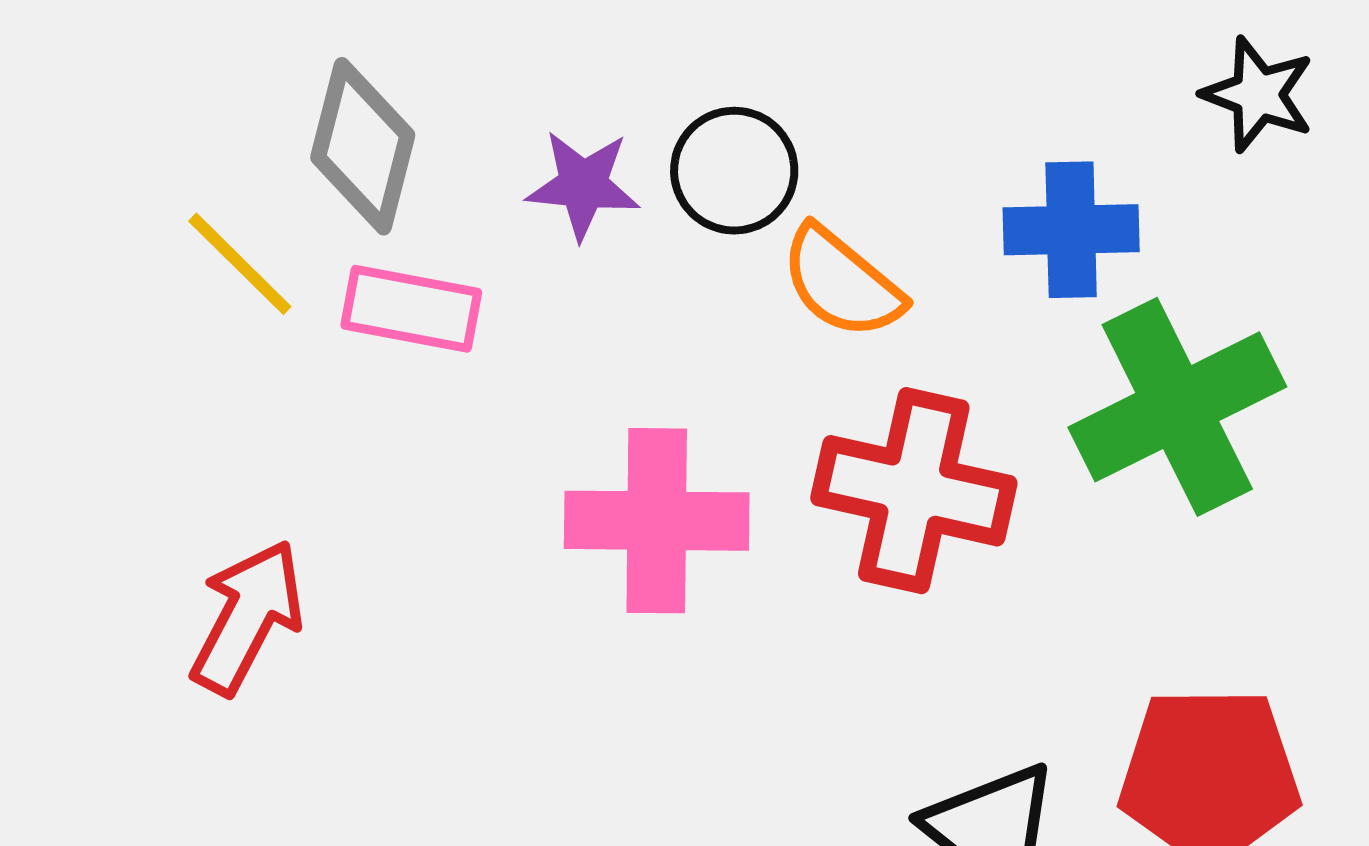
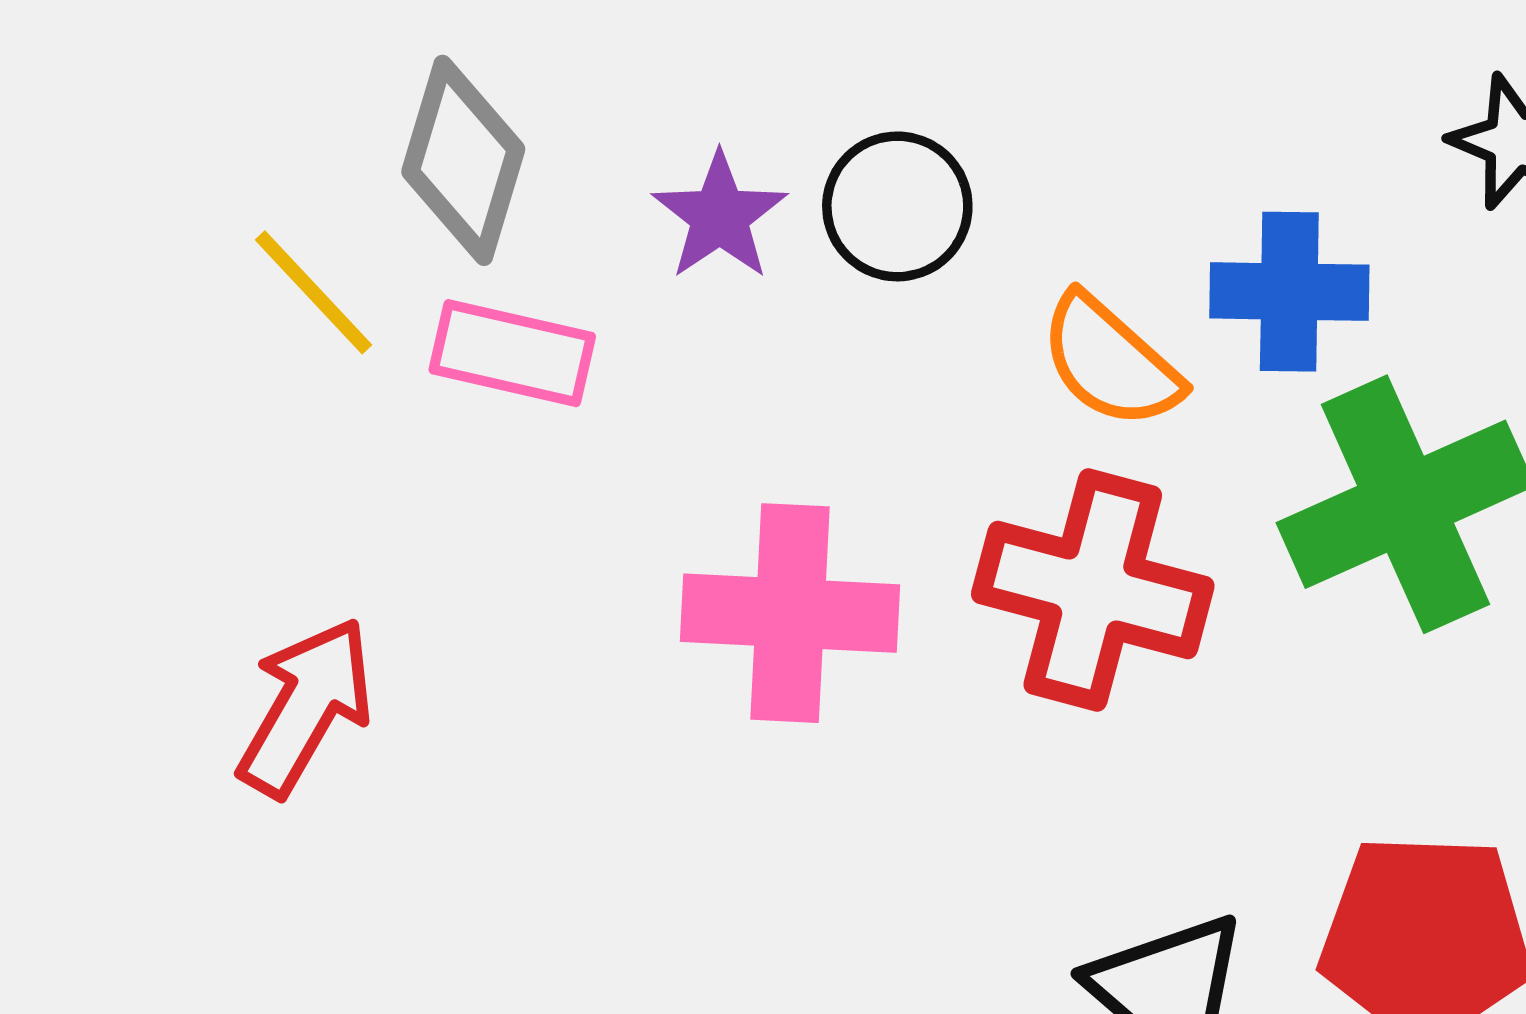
purple star: (583, 185) -> (720, 216), turned 30
orange semicircle: (842, 283) -> (1110, 362), moved

